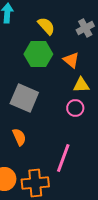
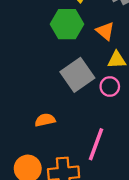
gray square: (24, 98) -> (77, 75), moved, turned 32
orange semicircle: (19, 137) -> (45, 120), turned -78

